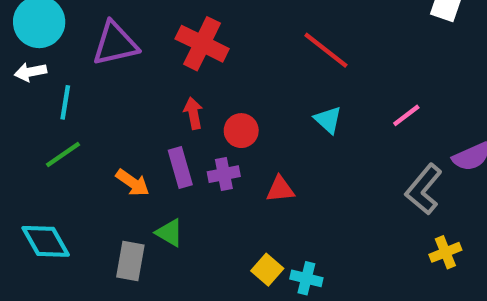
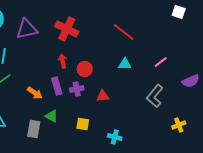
cyan triangle: (328, 120) -> (125, 64), turned -40
gray L-shape: (424, 189) -> (155, 96), moved
yellow square: (267, 270) -> (83, 124), moved, turned -32

